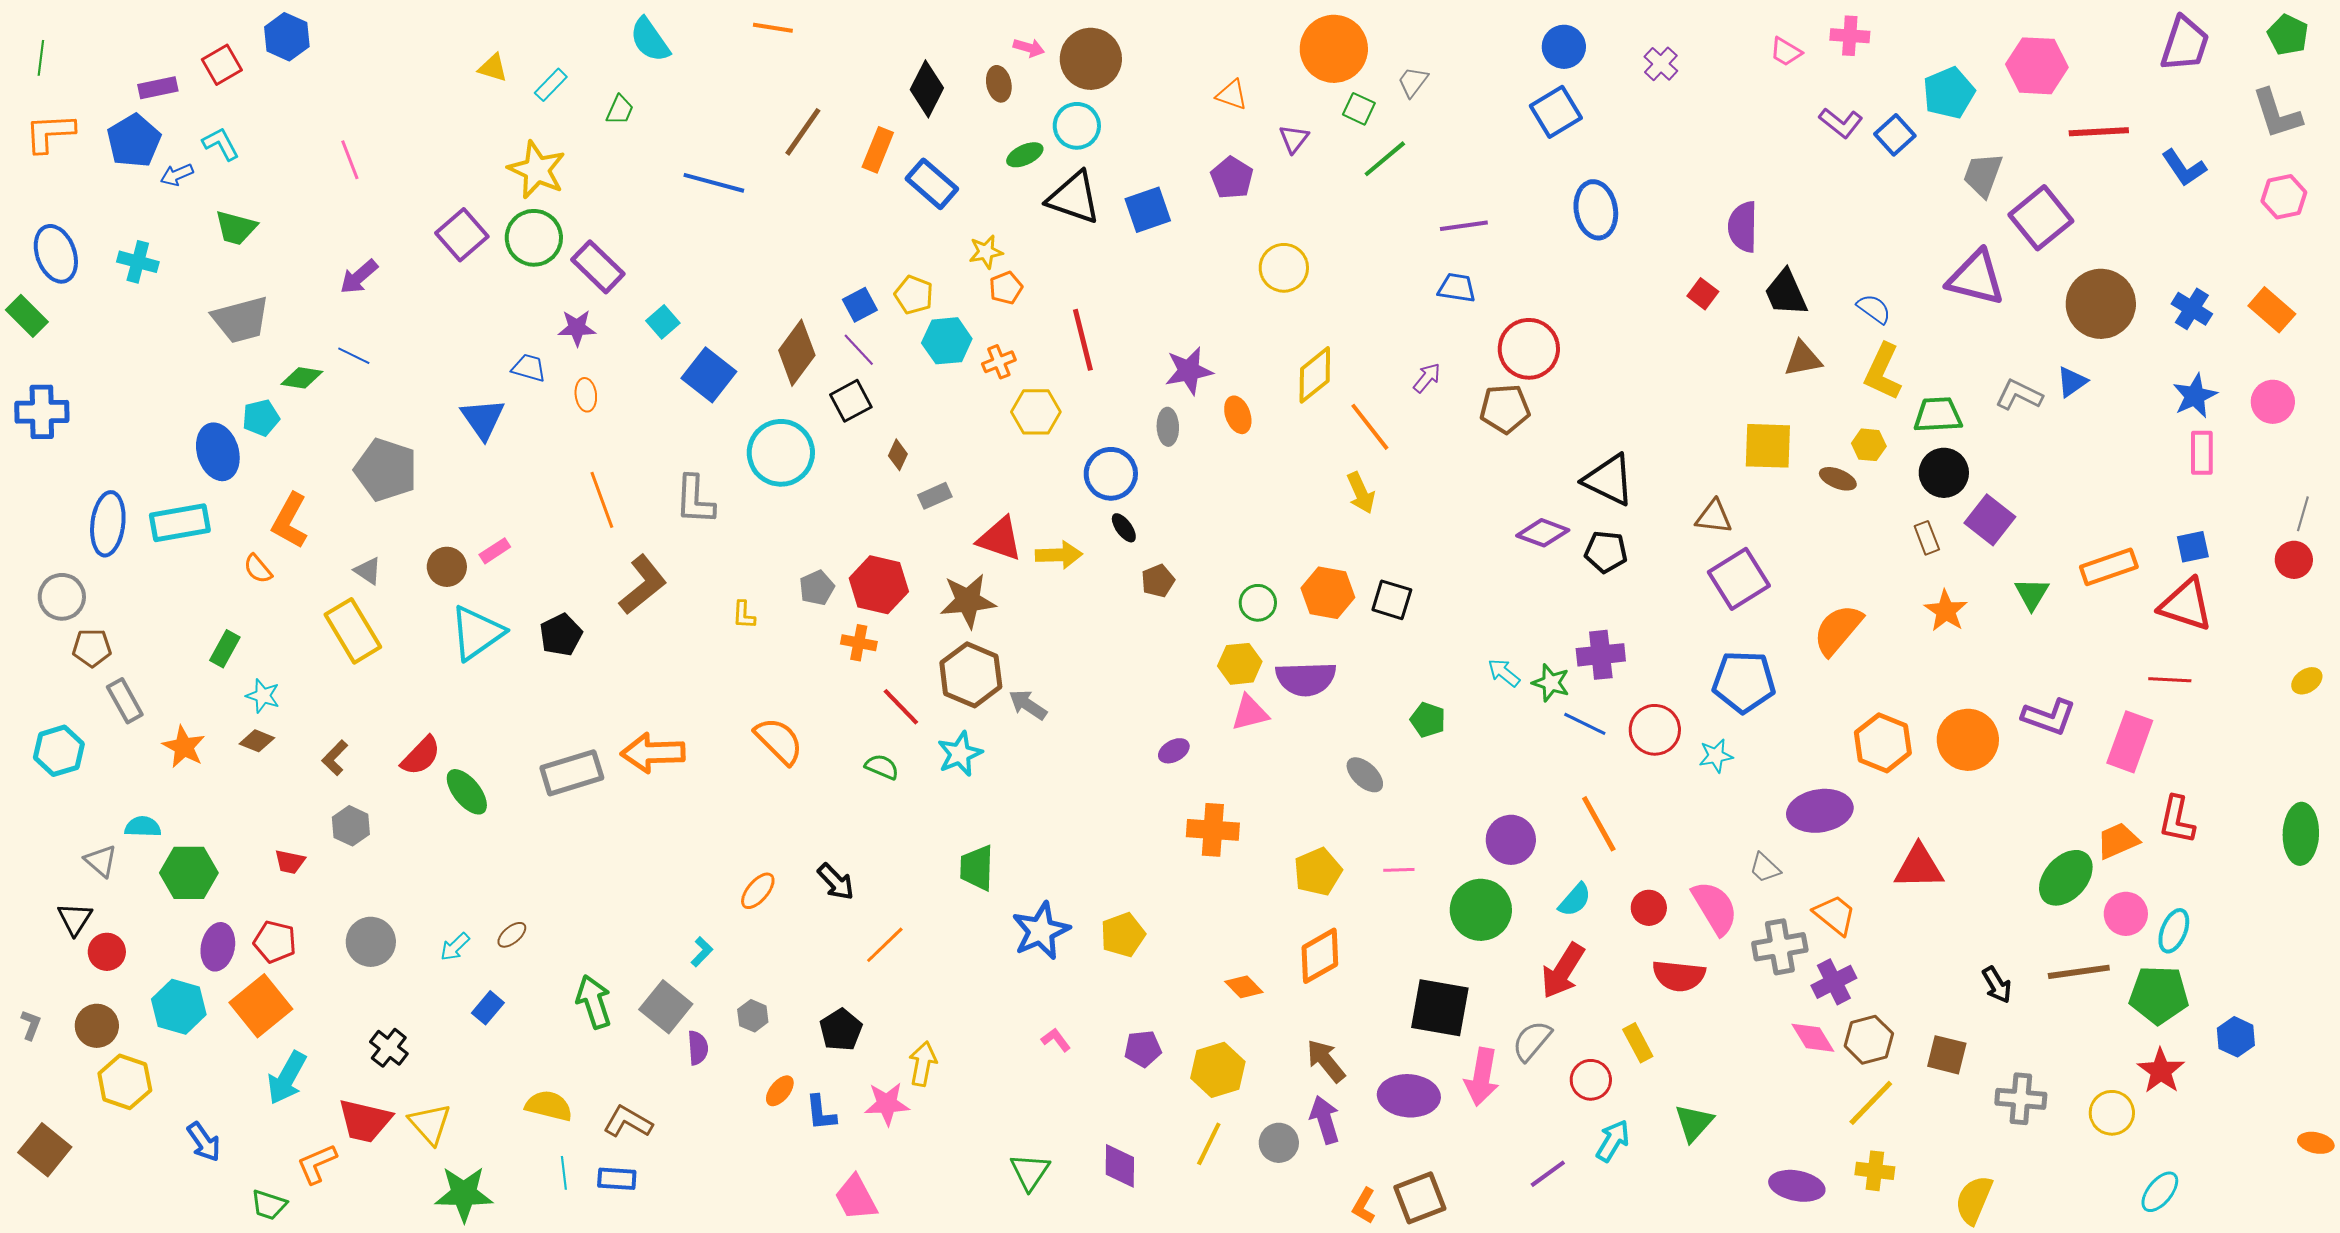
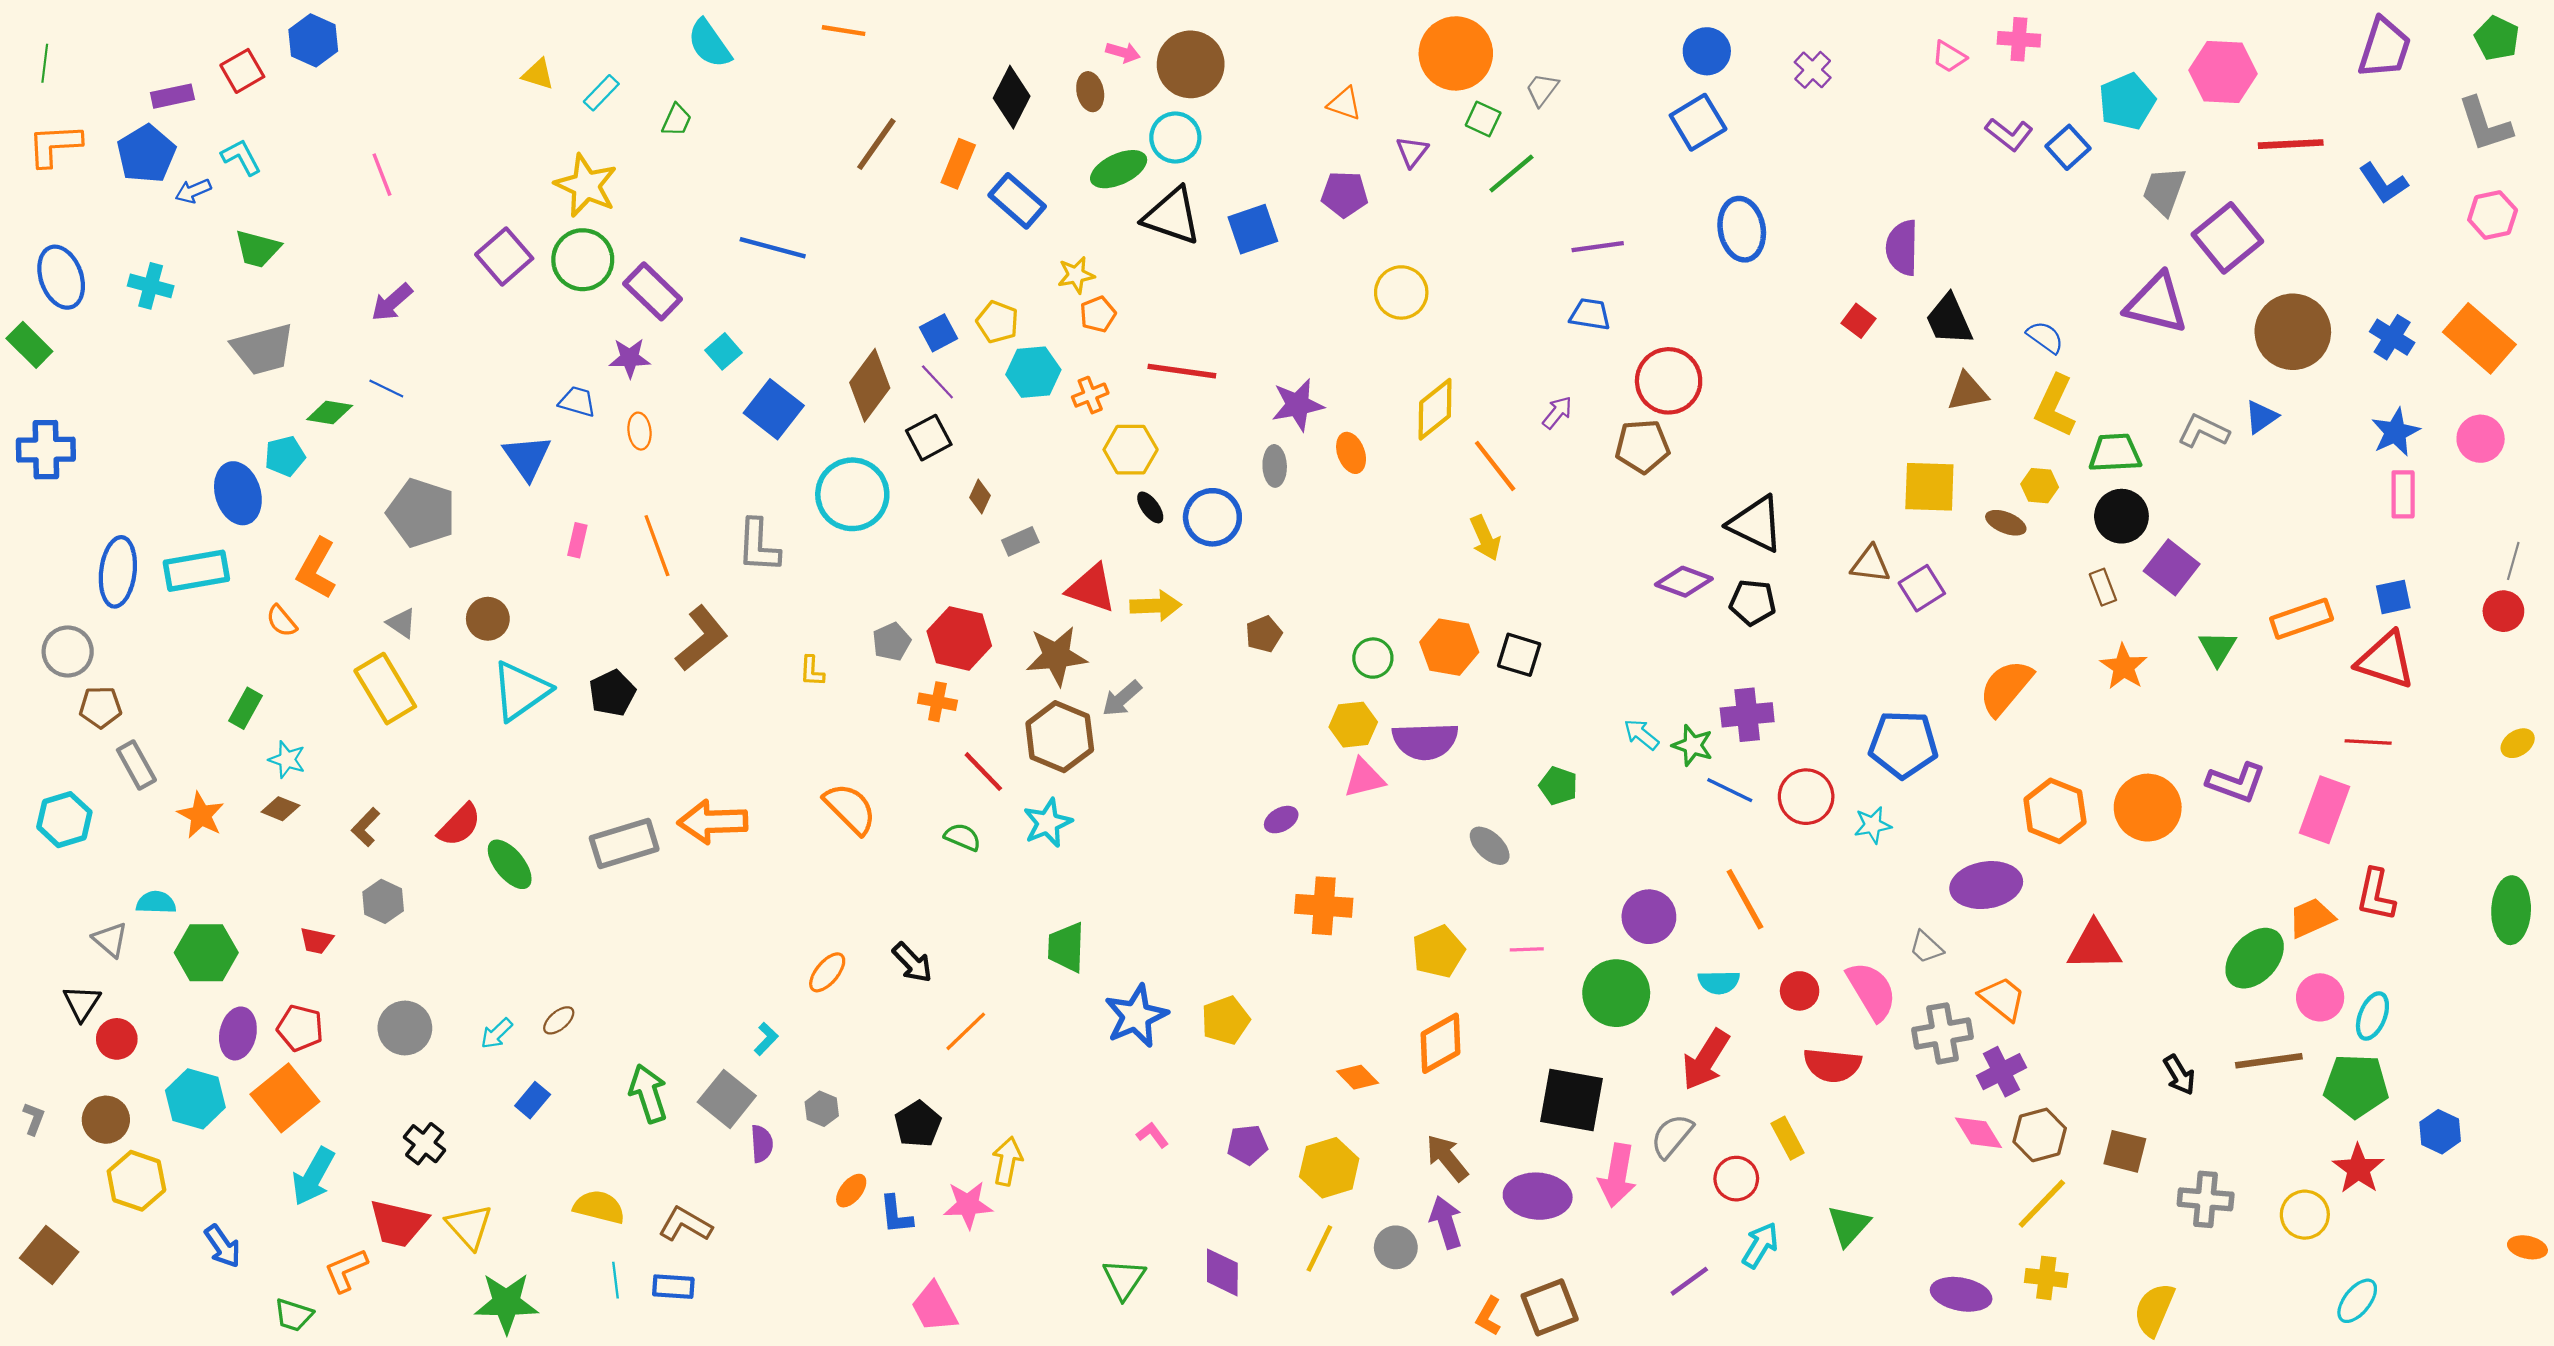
green ellipse: (1025, 155) -> (1119, 169), size x1.4
purple pentagon: (1232, 178) -> (1344, 194), turned -30
blue line: (714, 183) -> (773, 248), moved
orange rectangle: (2272, 310) -> (2479, 338), size x1.4
red line: (1083, 340) -> (1182, 371), turned -68
black ellipse: (1124, 528) -> (1150, 507), moved
pink rectangle: (495, 551) -> (577, 540), moved, turned -44
purple square: (1739, 579) -> (1922, 588), moved, size x0.7
gray arrow: (1028, 705) -> (1122, 698), moved, turned -75
cyan semicircle: (1575, 900) -> (1719, 982), turned 48

